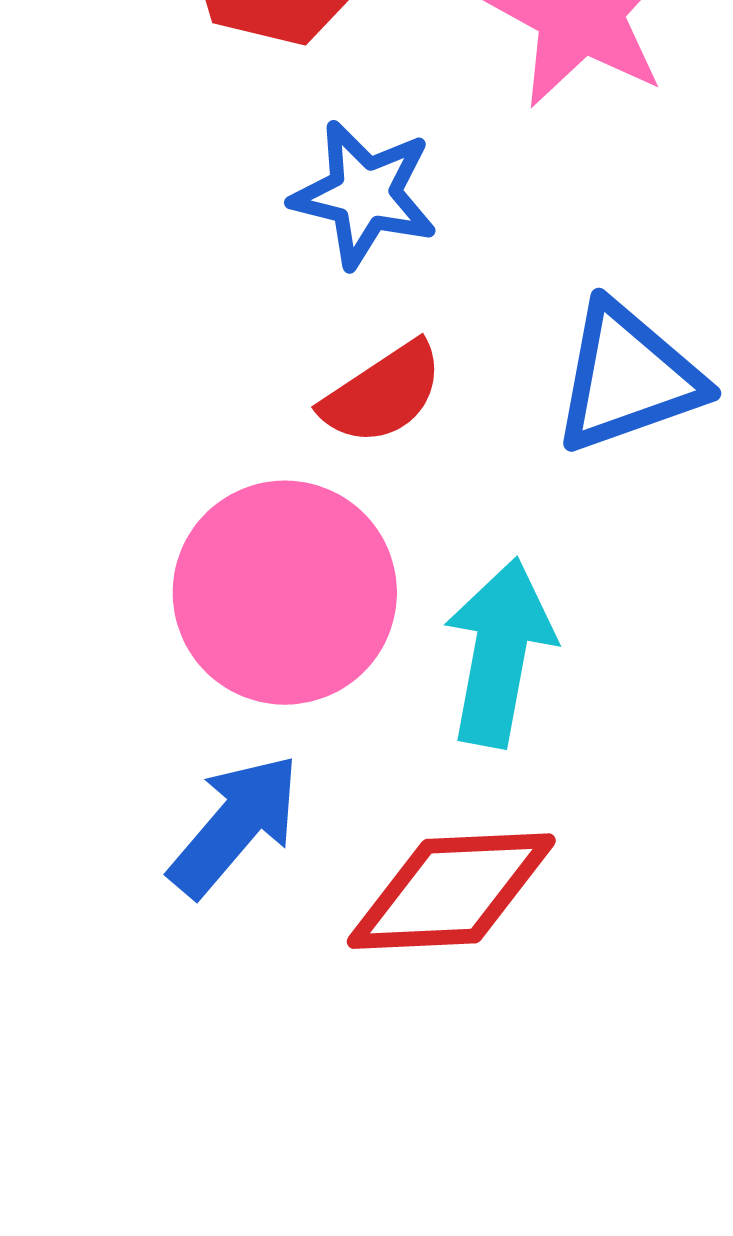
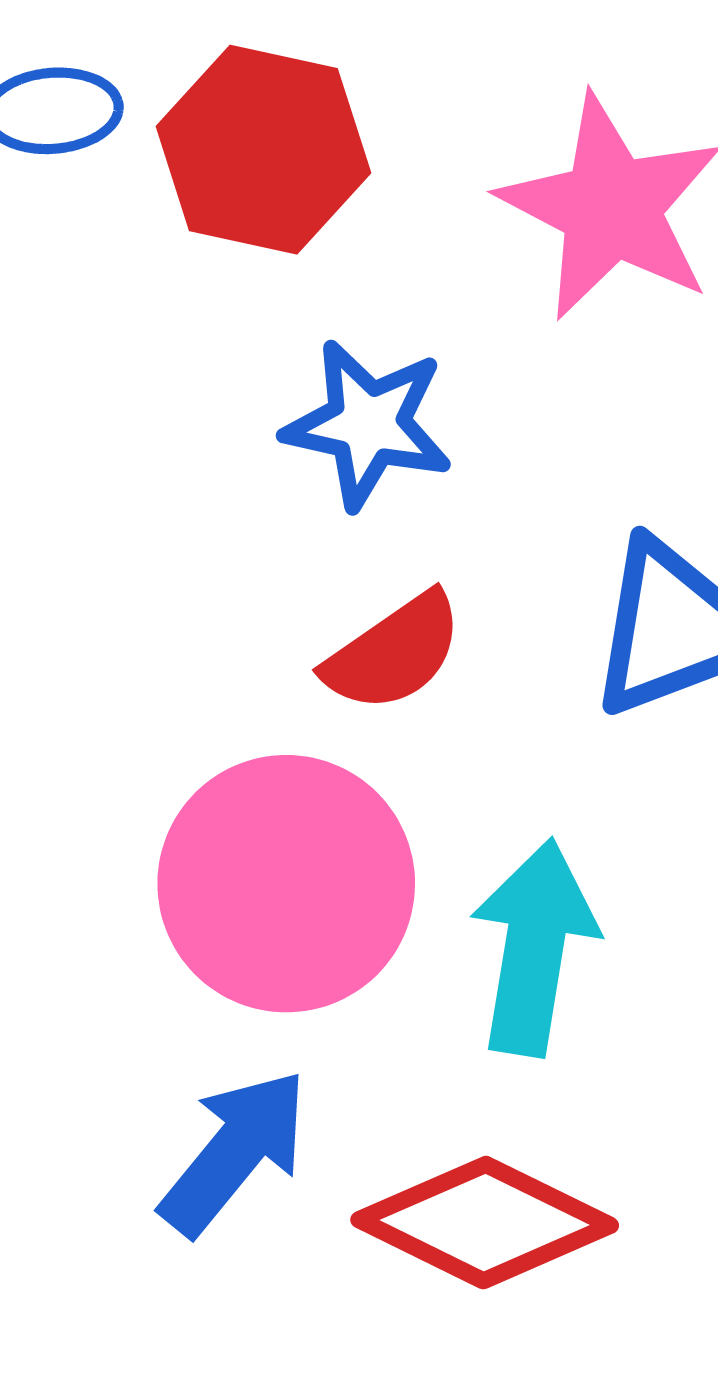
red diamond: (451, 891) -> (485, 1223), turned 30

